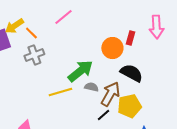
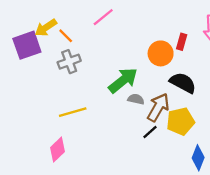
yellow line: (60, 92) -> (73, 112), moved

